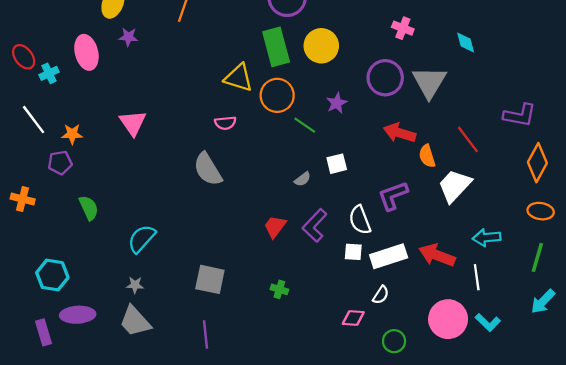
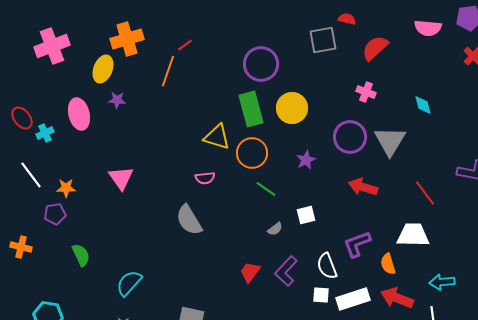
green line: (305, 125) -> (266, 189), moved
orange semicircle: (427, 156) -> (388, 264), moved
white trapezoid: (455, 186) -> (413, 235), turned 48

